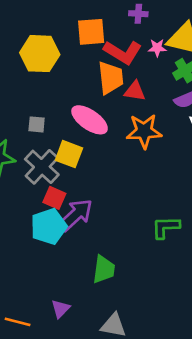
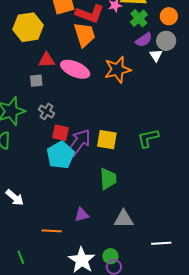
red triangle: (135, 91) -> (47, 60), moved
yellow square: (69, 154) -> (107, 140), moved
gray cross: (42, 167) -> (47, 111), size x0.6
purple triangle: (61, 309) -> (82, 215), turned 42

